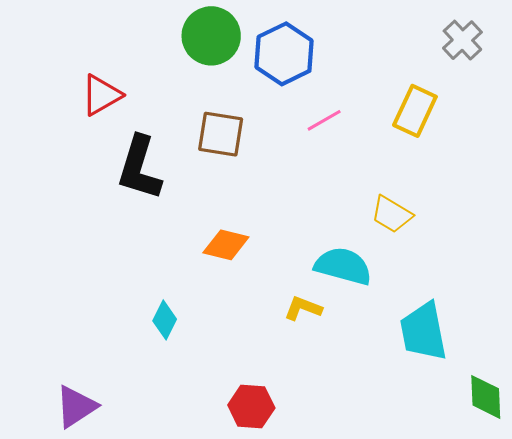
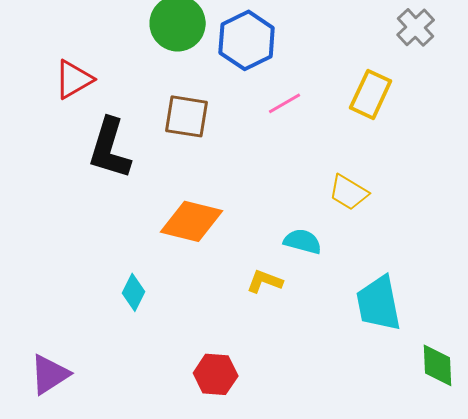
orange diamond: (226, 245) -> (192, 221), size x1.4
cyan semicircle: (343, 266) -> (303, 241), size x0.7

